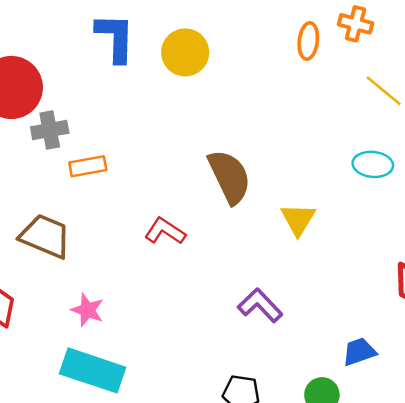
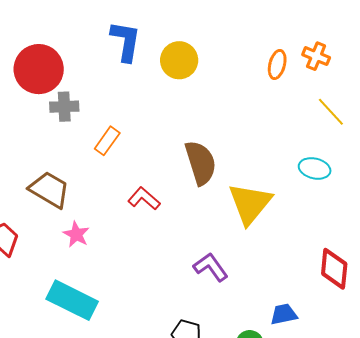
orange rectangle: (88, 166) -> (107, 141), moved, turned -52
yellow triangle: (298, 219) -> (250, 204), size x1.6
pink star: (87, 310) -> (76, 234), moved

